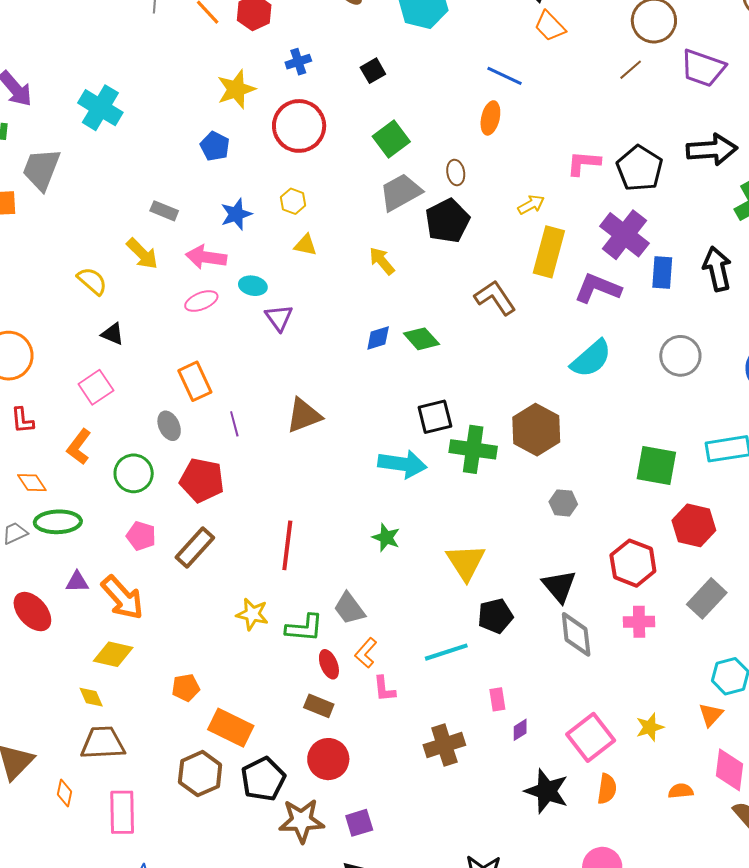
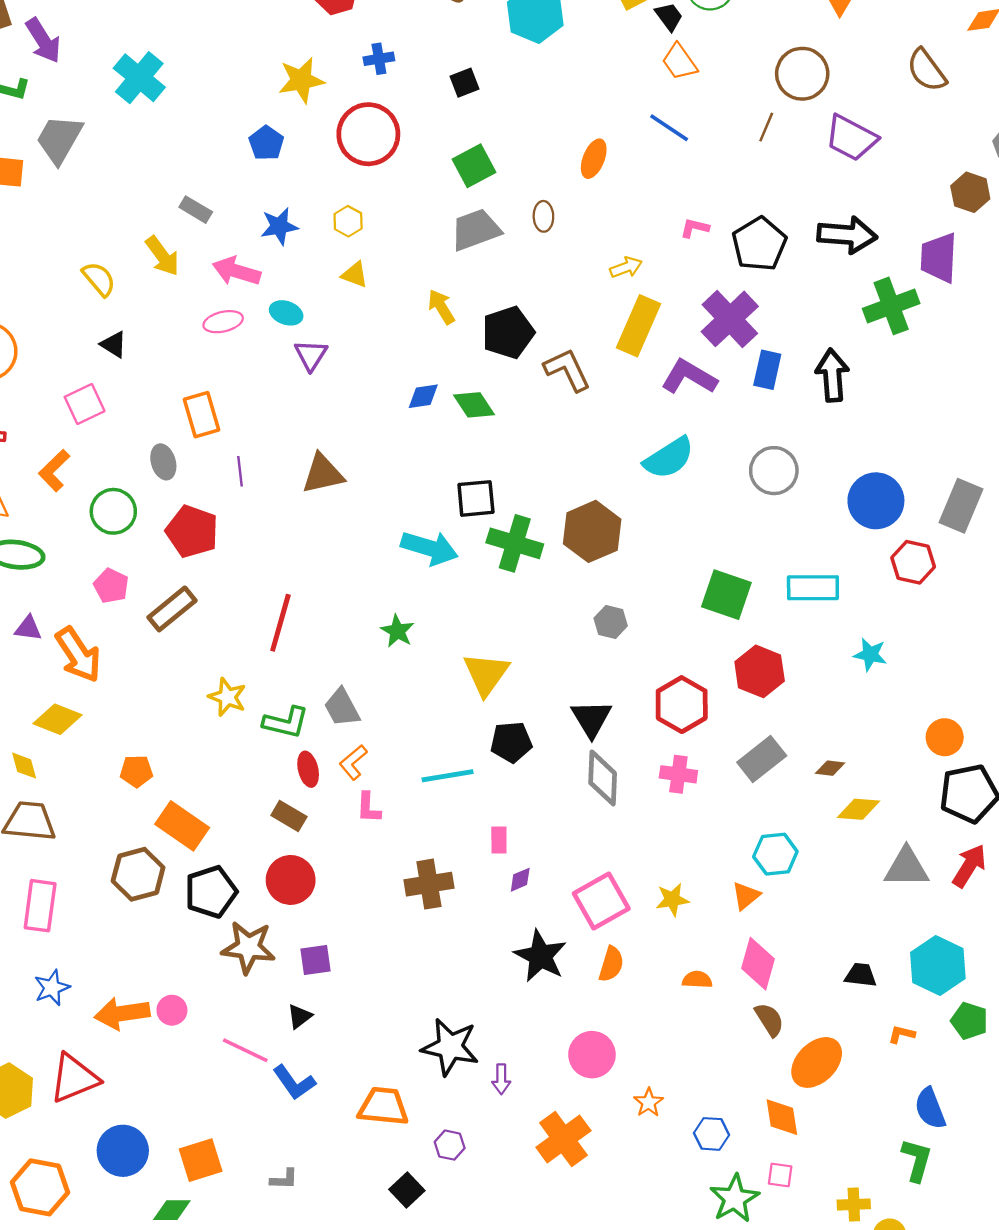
brown line: (631, 70) -> (766, 127), turned -35
blue line: (504, 76) -> (669, 128), moved
pink L-shape: (584, 163) -> (695, 228), size x0.7
black pentagon: (447, 221) -> (508, 332), moved

